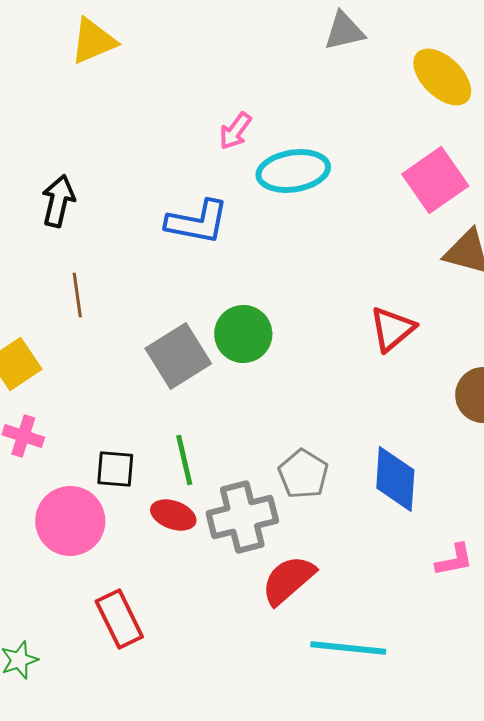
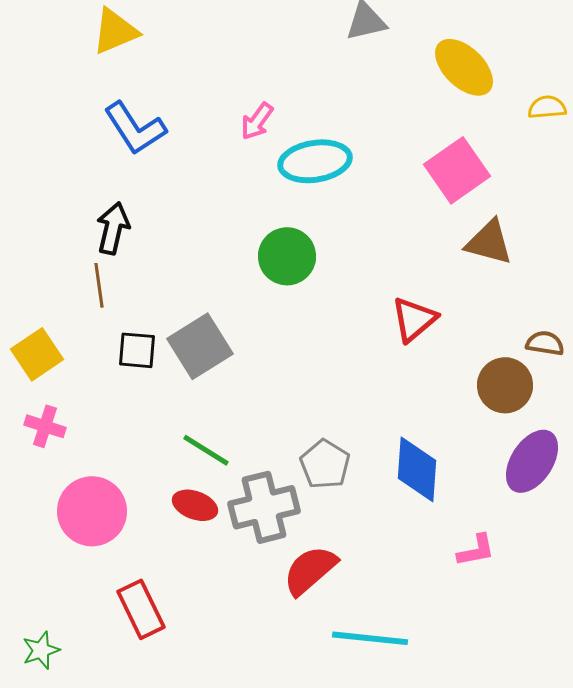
black arrow: (58, 201) -> (113, 228), moved
blue L-shape: (197, 222) -> (135, 128), moved, turned 46
green circle: (243, 334) -> (287, 256), moved
green line: (184, 460) -> (206, 450), turned -45
black square: (115, 469) -> (137, 350), moved

